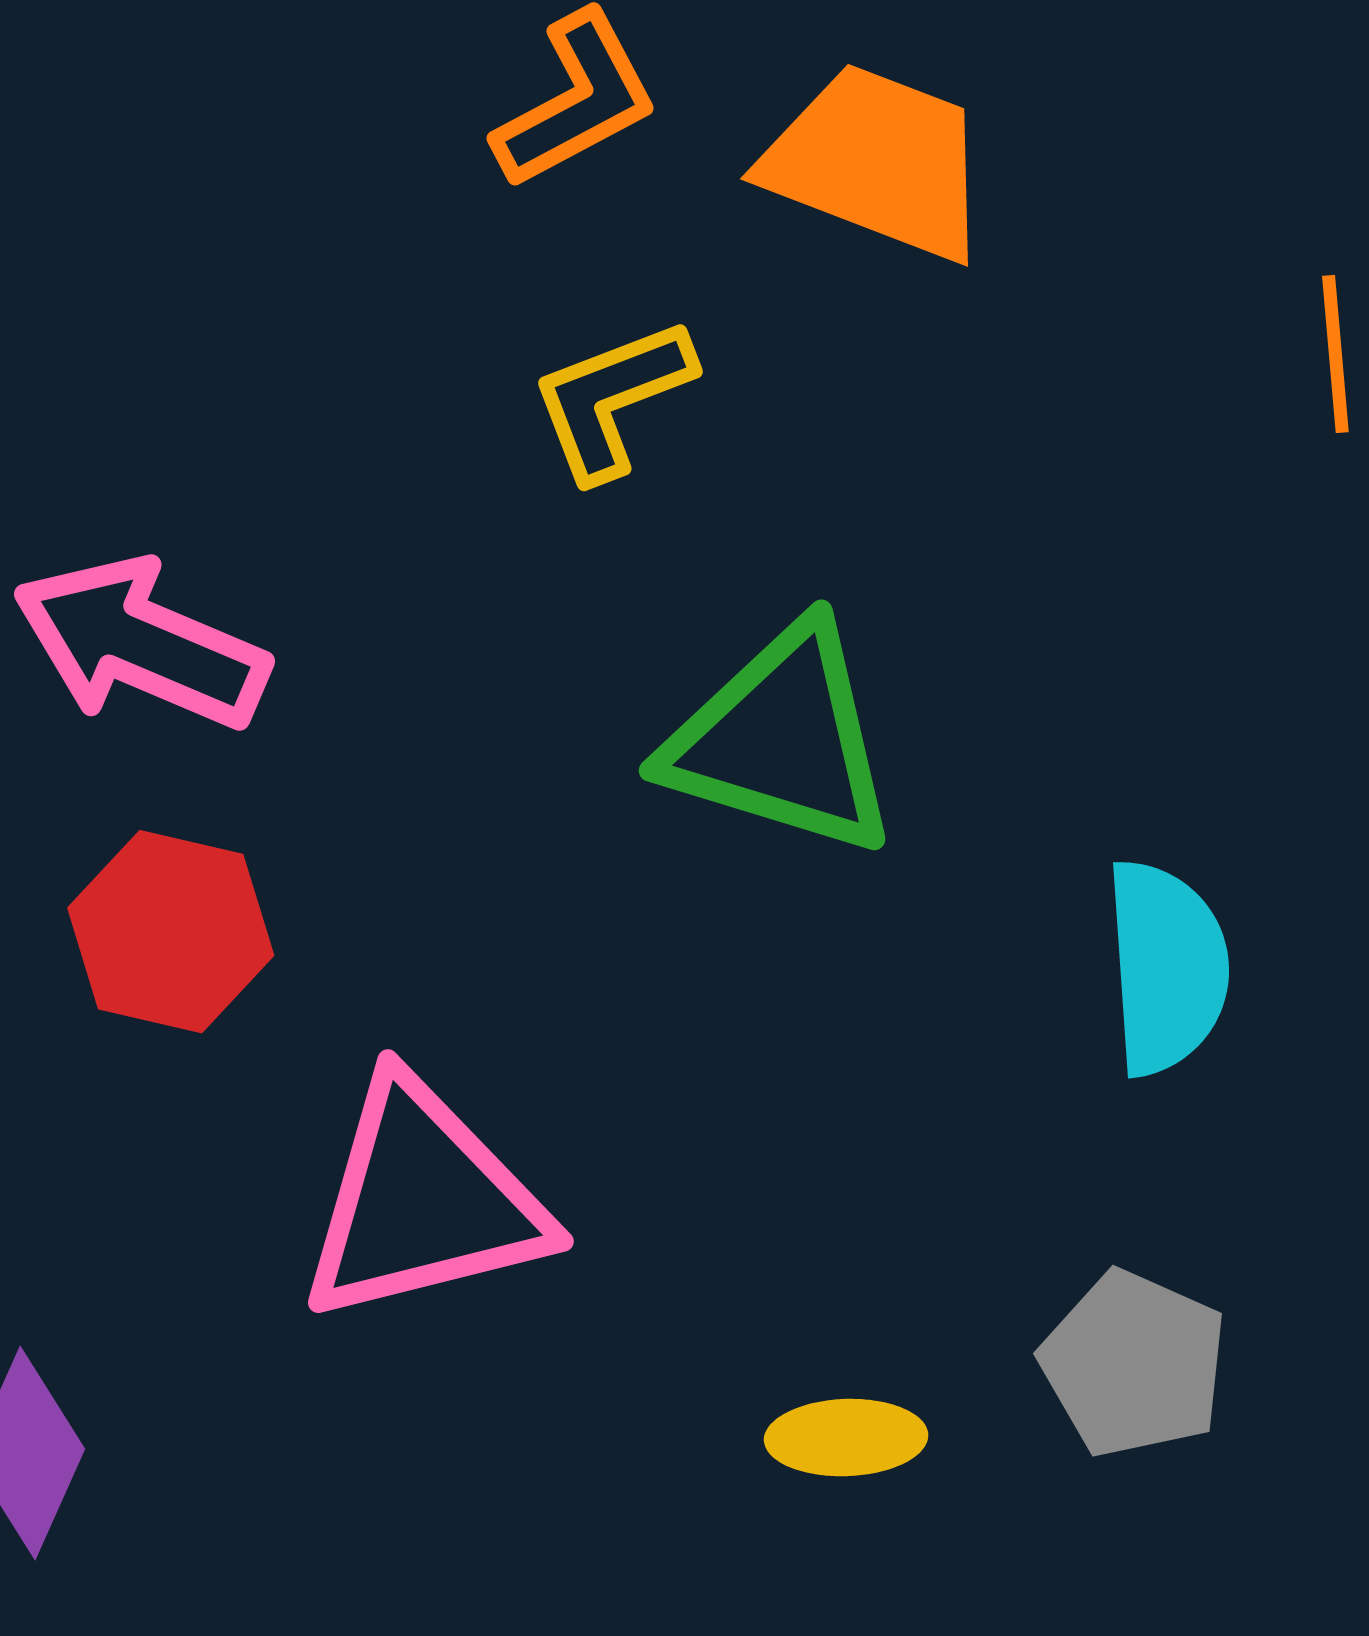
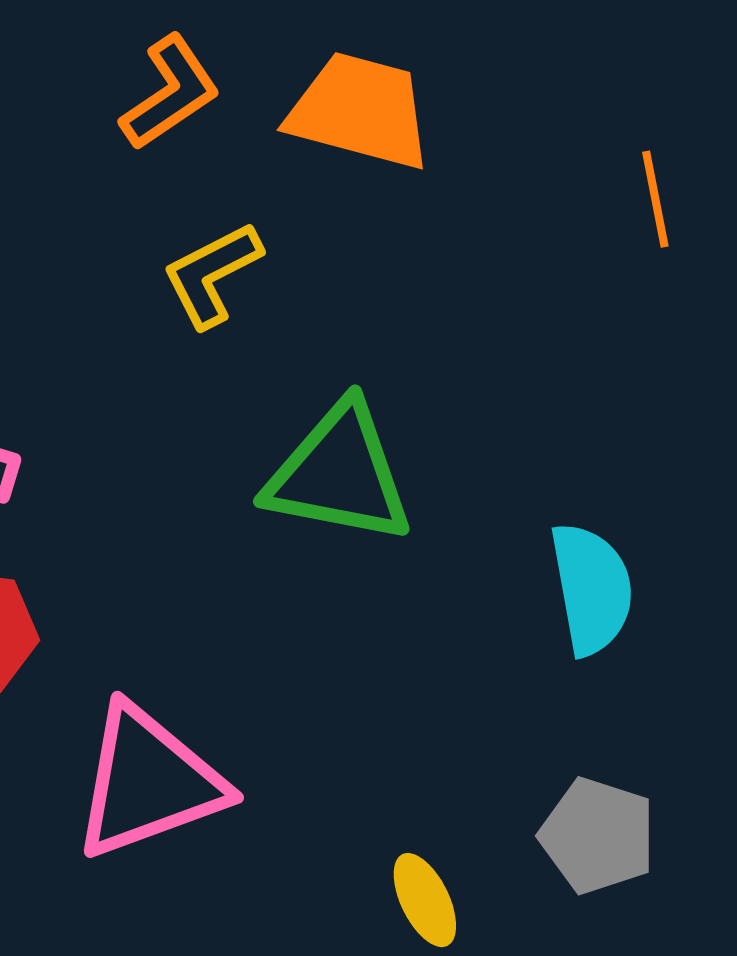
yellow ellipse: (846, 1438) -> (425, 900), turned 72

